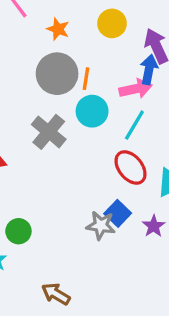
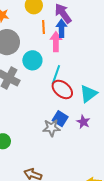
orange line: (86, 79) -> (43, 27), moved
pink arrow: (136, 89) -> (56, 42), turned -66
cyan line: (134, 125) -> (56, 75), moved

